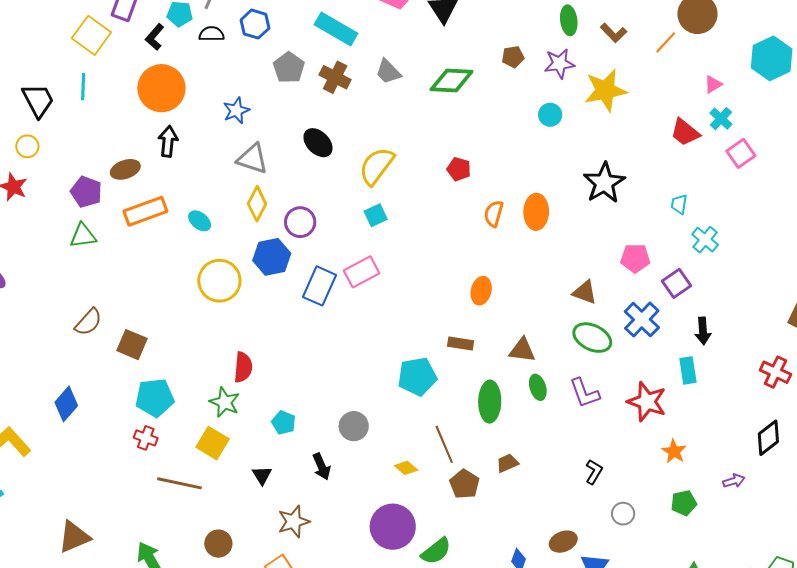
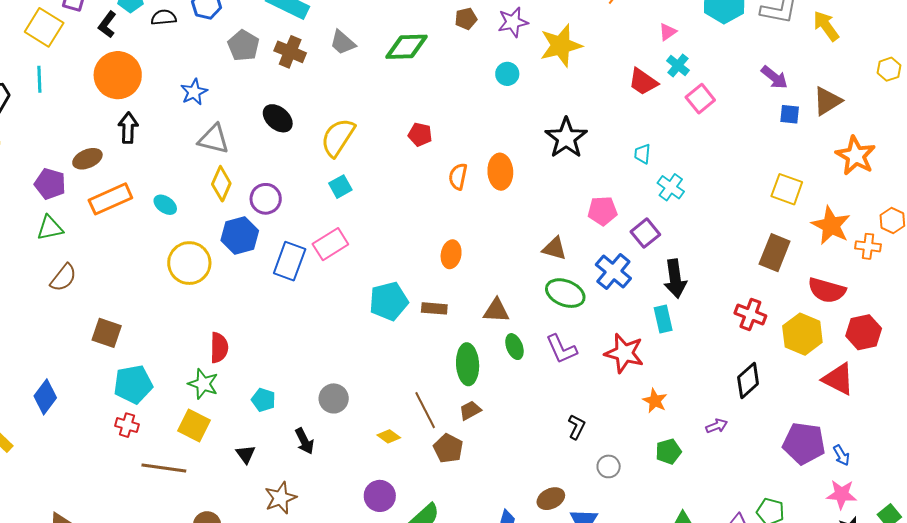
brown semicircle: (88, 322) -> (63, 278), moved
black arrow: (703, 331) -> (675, 279), size x1.4
cyan pentagon: (417, 377) -> (389, 301), moved
brown trapezoid: (507, 463) -> (470, 410), moved
purple circle: (393, 527) -> (380, 496), size x0.7

